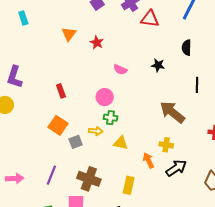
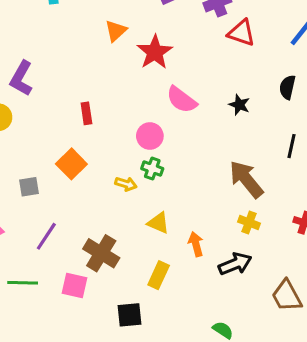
red star: (97, 43) -> (155, 52), size x1.6
pink semicircle: (120, 70) -> (182, 100), size x1.5
gray square: (76, 142) -> (29, 187), moved
yellow triangle: (121, 143) -> (158, 223), moved
yellow cross: (166, 145) -> (249, 223), moved

